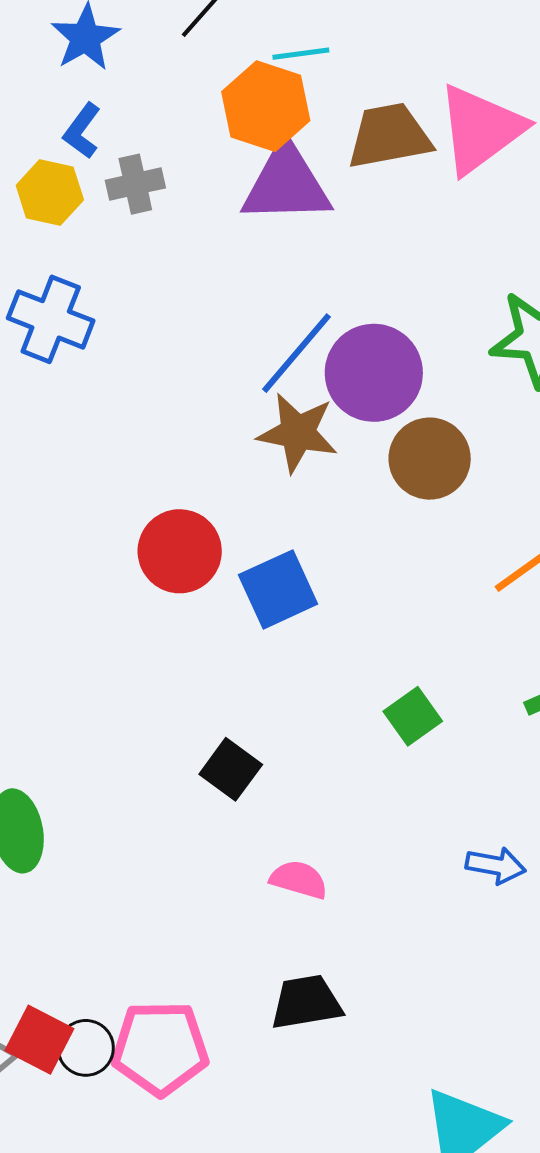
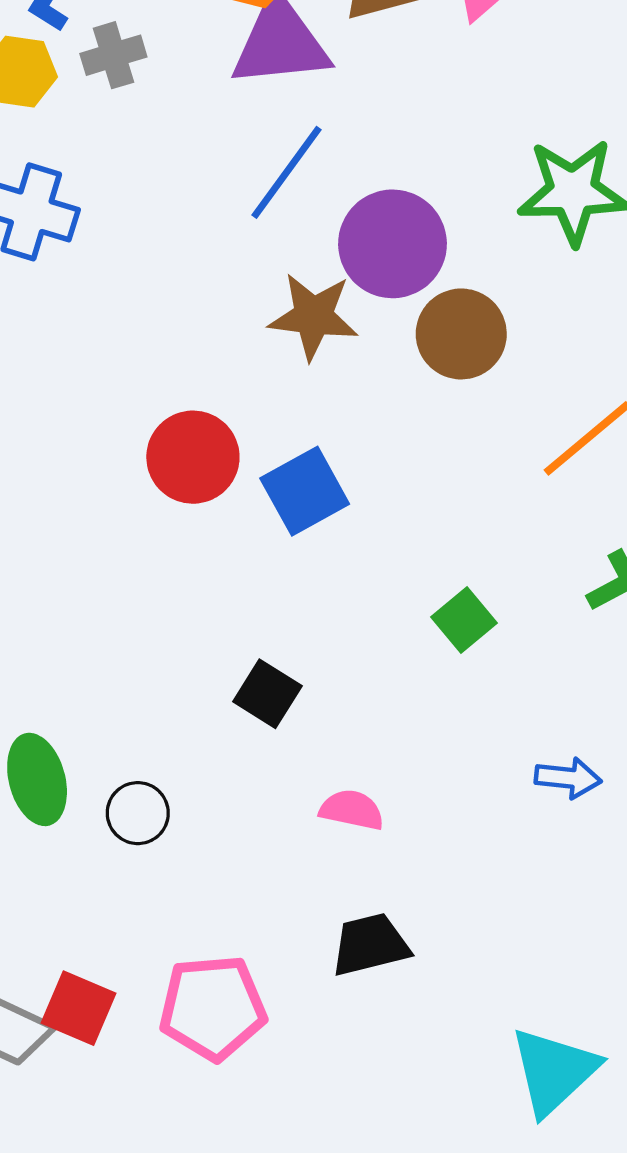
blue line: (296, 353) -> (287, 172), moved
black circle: (86, 1048) -> (138, 813), moved

